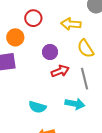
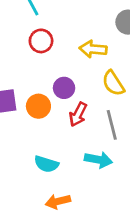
orange circle: (15, 37) -> (38, 106), moved
red arrow: (60, 71) -> (78, 114), turned 138

